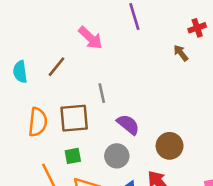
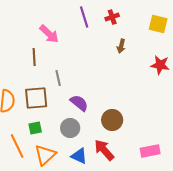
red cross: (197, 28) -> (112, 17), moved
brown arrow: (181, 53) -> (121, 46), turned -128
brown line: (57, 67) -> (34, 57), moved, turned -42

